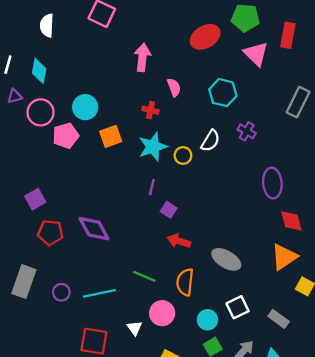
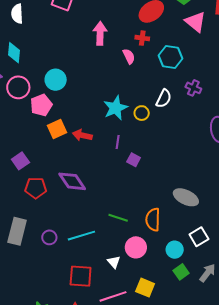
red cross: (151, 110) -> (142, 38), moved
orange square: (111, 136) -> (57, 129), moved
red arrow: (179, 241) -> (82, 135), moved

